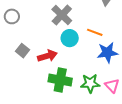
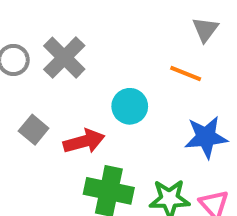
gray cross: (62, 15) -> (64, 58), moved
orange line: (95, 32) -> (186, 74), moved

